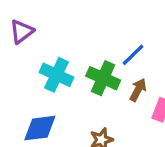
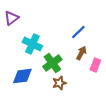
green cross: (103, 78) -> (52, 63), moved, turned 30

